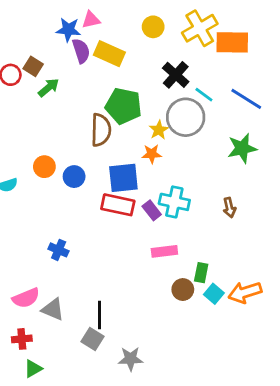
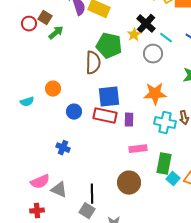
gray circle: (186, 117) -> (153, 54), size x0.7
yellow star: (159, 130) -> (134, 35), moved
orange star: (152, 154) -> (155, 94), moved, size x1.6
blue circle: (74, 177) -> (74, 112), moved
cyan cross: (174, 202) -> (165, 123), moved
purple rectangle: (152, 210) -> (129, 120), turned 40
green rectangle: (201, 273) -> (164, 164), size x1.5
brown circle: (183, 290) -> (129, 183), moved, size x1.5

